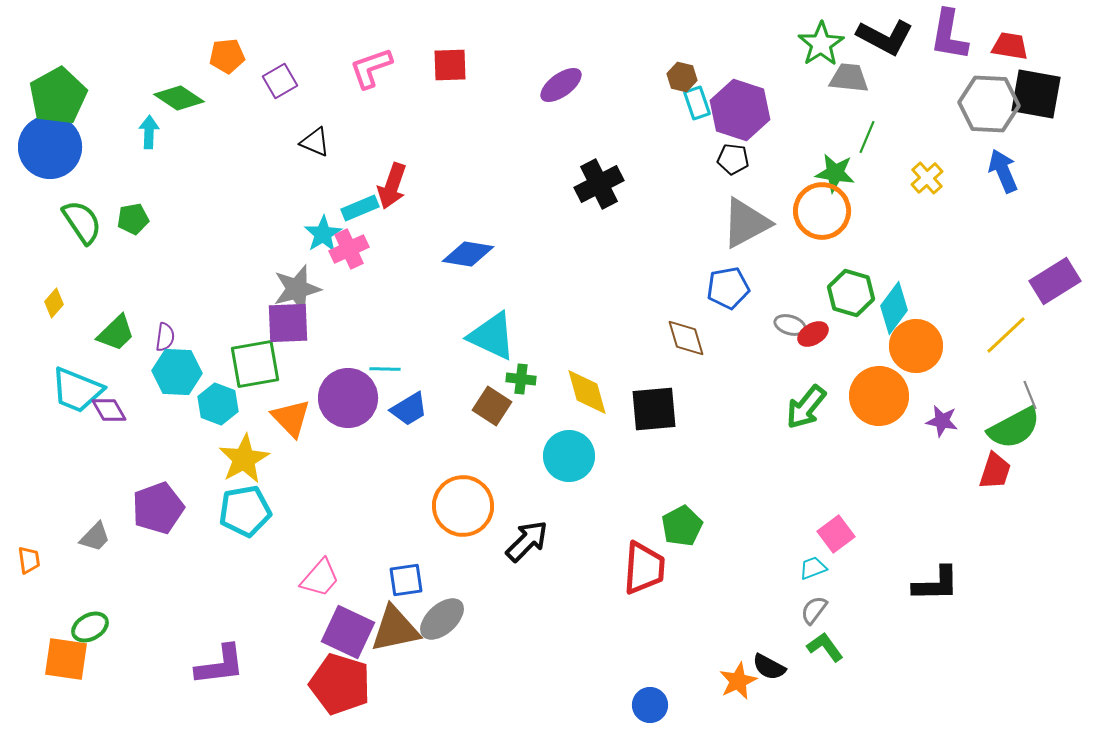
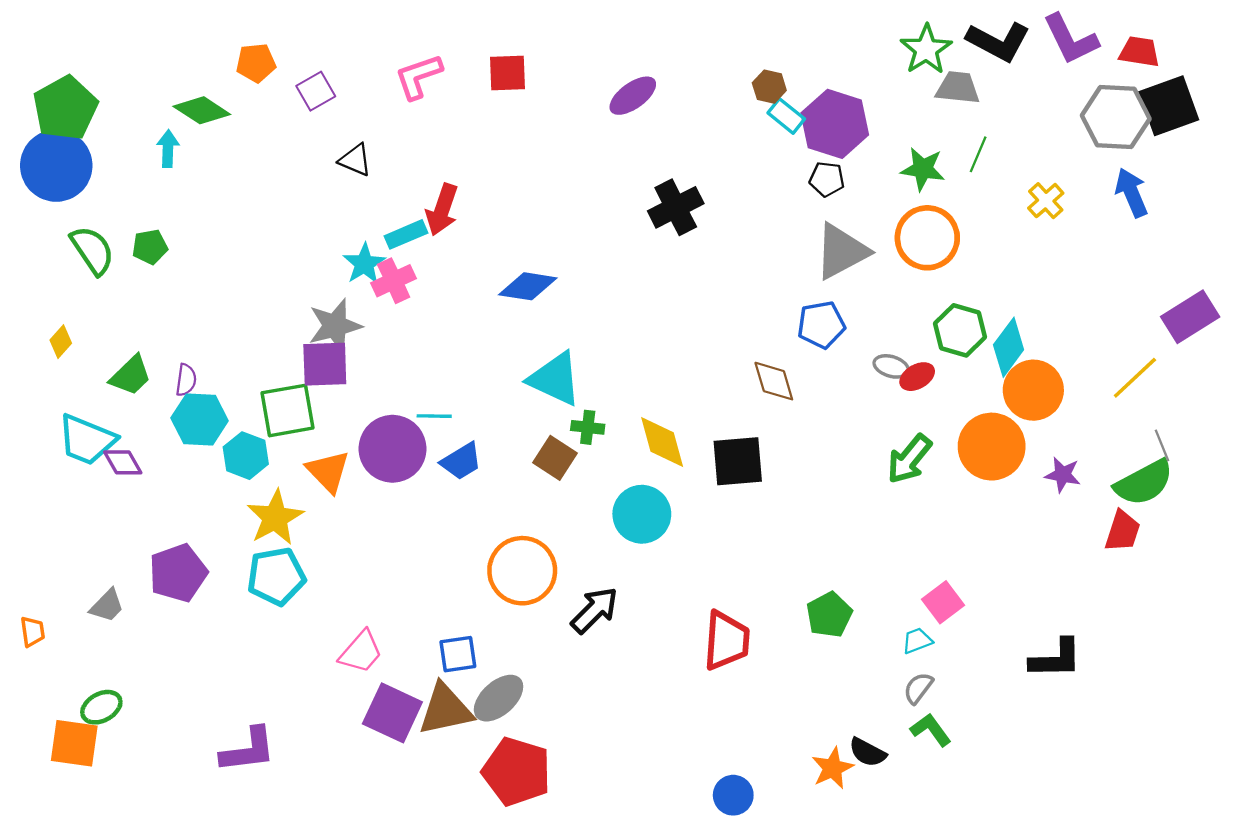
purple L-shape: (949, 35) -> (1071, 39), turned -36
black square: (1036, 94) -> (1169, 106), turned -30
cyan rectangle: (697, 103) -> (786, 116), turned -32
green star: (835, 173) -> (923, 169), moved
green pentagon: (682, 526) -> (829, 615), moved
red pentagon: (340, 684) -> (517, 771), moved

